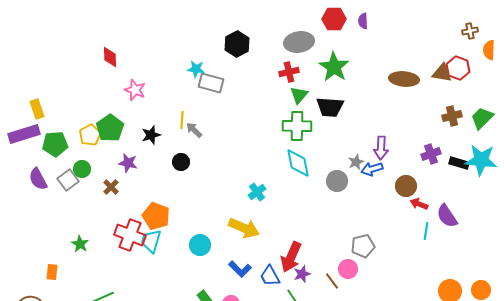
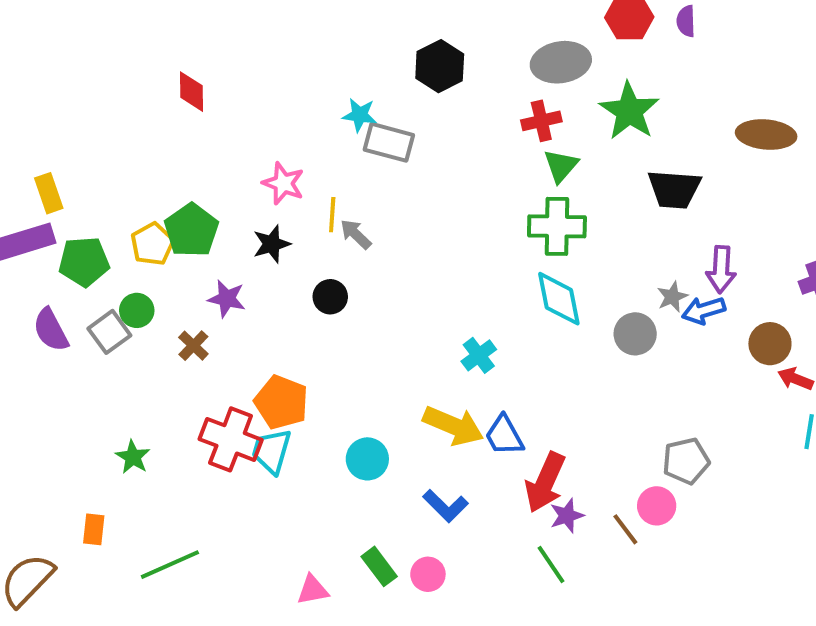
pink star: (135, 90) -> (283, 183), moved
black trapezoid: (330, 107) -> (674, 189), moved
orange rectangle: (52, 272) -> (94, 529), moved
blue trapezoid: (270, 276) -> (504, 436), moved

